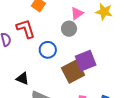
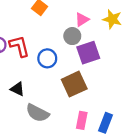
red L-shape: (26, 29) -> (19, 46), moved
purple square: (86, 61) -> (88, 53), moved

